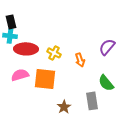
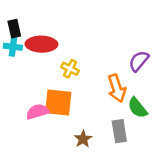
red ellipse: (26, 49) -> (41, 44), moved
orange arrow: (80, 60) -> (117, 88), moved, size x1.5
pink semicircle: (20, 75) -> (38, 112), moved

